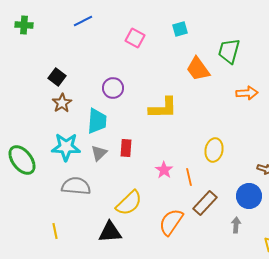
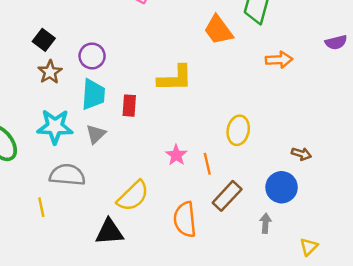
purple circle: (113, 88) -> (92, 56), moved
red rectangle: (126, 148) -> (129, 106), moved
orange semicircle: (171, 222) -> (185, 219), turned -40
yellow line: (55, 231) -> (41, 207), moved

